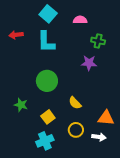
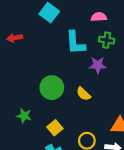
pink semicircle: (80, 20) -> (99, 17), moved
cyan L-shape: (46, 42) -> (75, 43), moved
yellow semicircle: (75, 103) -> (83, 94), moved

